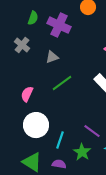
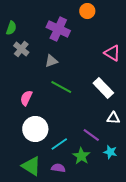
green semicircle: (33, 18) -> (11, 28), moved
green line: (62, 83) -> (61, 87), turned 65
cyan line: (60, 140) -> (59, 144), turned 36

